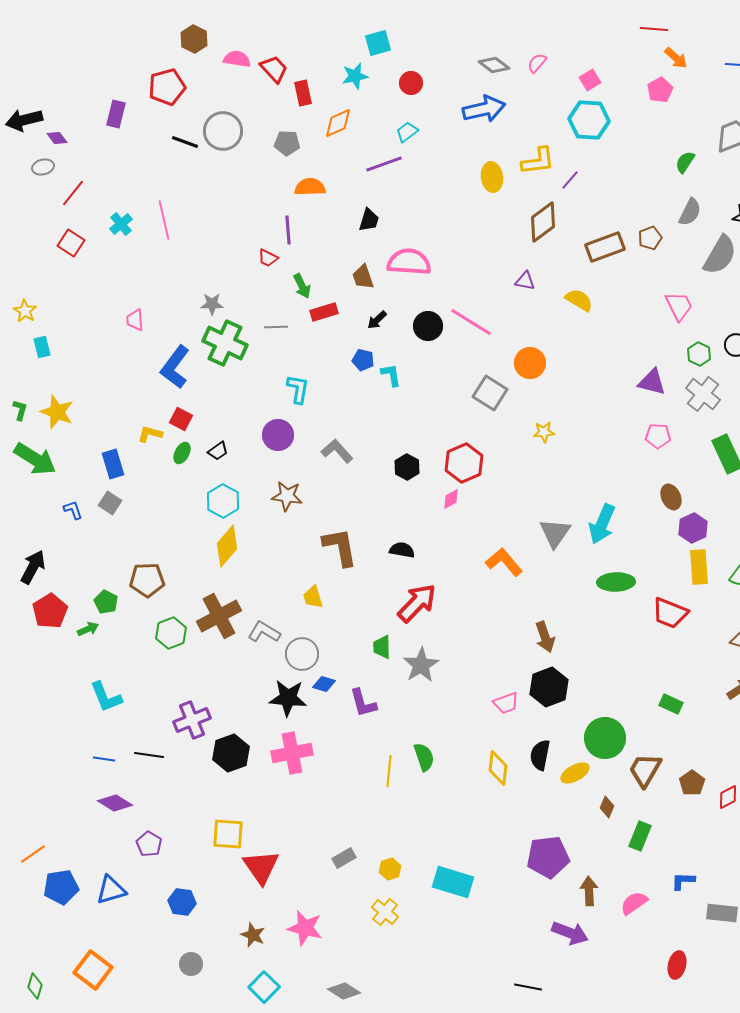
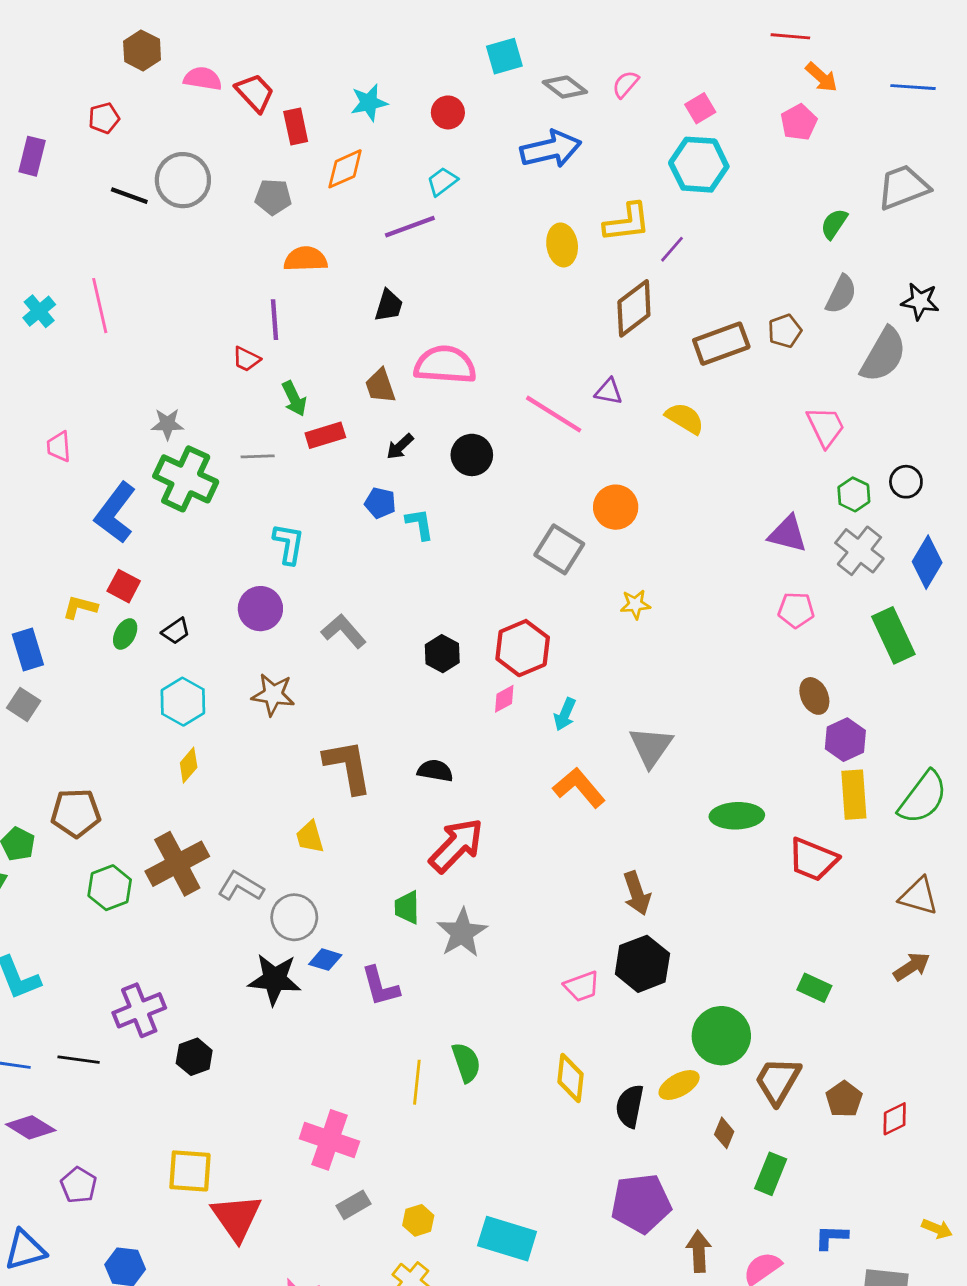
cyan square: (378, 43) -> (504, 56), moved
red pentagon: (167, 87) -> (104, 118), size x0.6
pink line: (471, 322) -> (554, 414), moved
cyan arrow: (602, 524) -> (565, 714), moved, size x0.6
yellow diamond: (227, 546) -> (189, 765), size x0.6
black hexagon: (231, 753) -> (194, 1057), size x0.7
pink cross: (292, 753) -> (329, 1140), moved, turned 30
black semicircle: (540, 755) -> (630, 1106), moved

